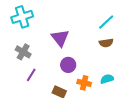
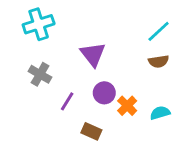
purple line: (31, 75) -> (67, 101), moved
orange cross: (84, 83) -> (127, 106), moved, turned 32

